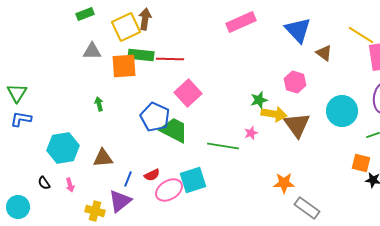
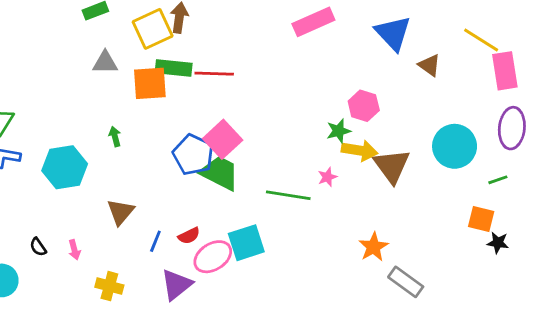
pink hexagon: (295, 82) -> (364, 106), moved
pink square: (188, 93) -> (223, 139), moved
cyan hexagon: (63, 148) -> (65, 167), moved
brown triangle: (103, 158) -> (121, 212), turned -45
orange star: (284, 183) -> (374, 247), turned -30
purple triangle: (120, 201) -> (176, 285), moved

